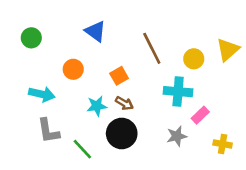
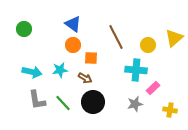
orange circle: (73, 69) -> (73, 45), moved
orange square: (119, 76) -> (91, 58), turned 32
brown arrow: (124, 103) -> (85, 78), moved
cyan star: (97, 106) -> (60, 70), moved
green line: (82, 149) -> (63, 103), moved

